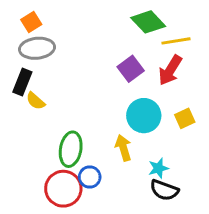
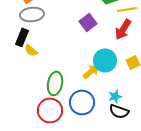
purple square: (131, 69) -> (88, 22), moved
yellow arrow: (123, 148) -> (91, 71), moved, turned 66
blue circle: (90, 177) -> (82, 102), moved, size x1.6

